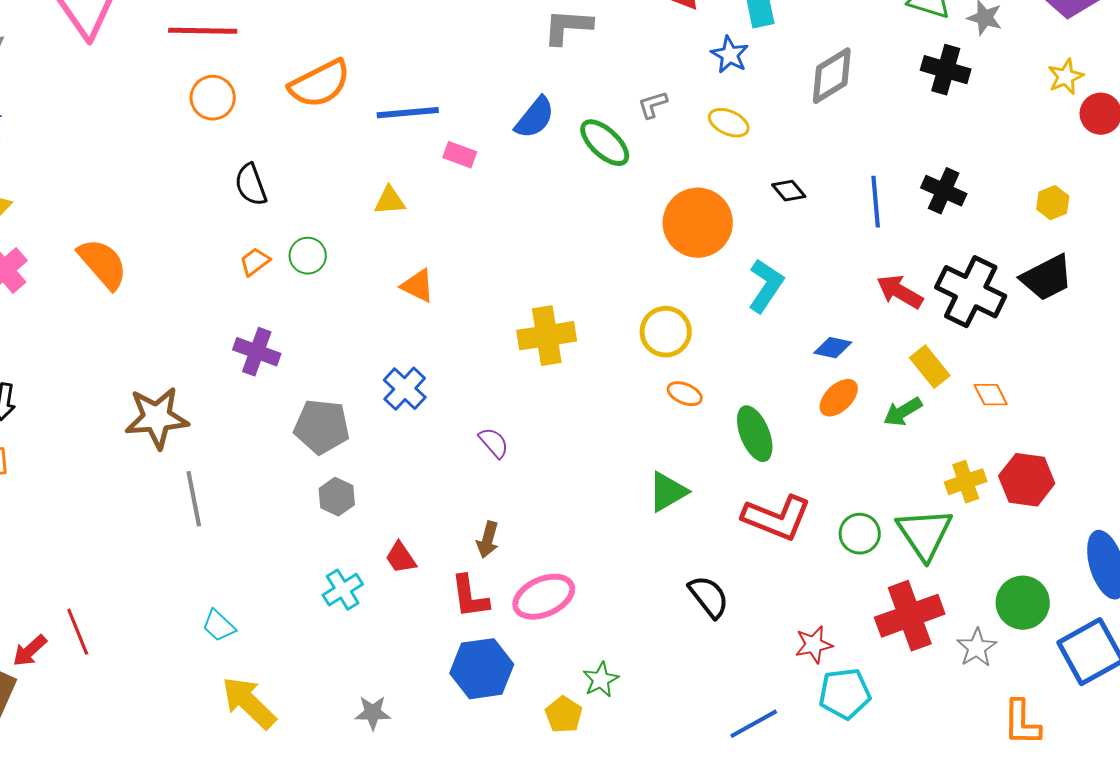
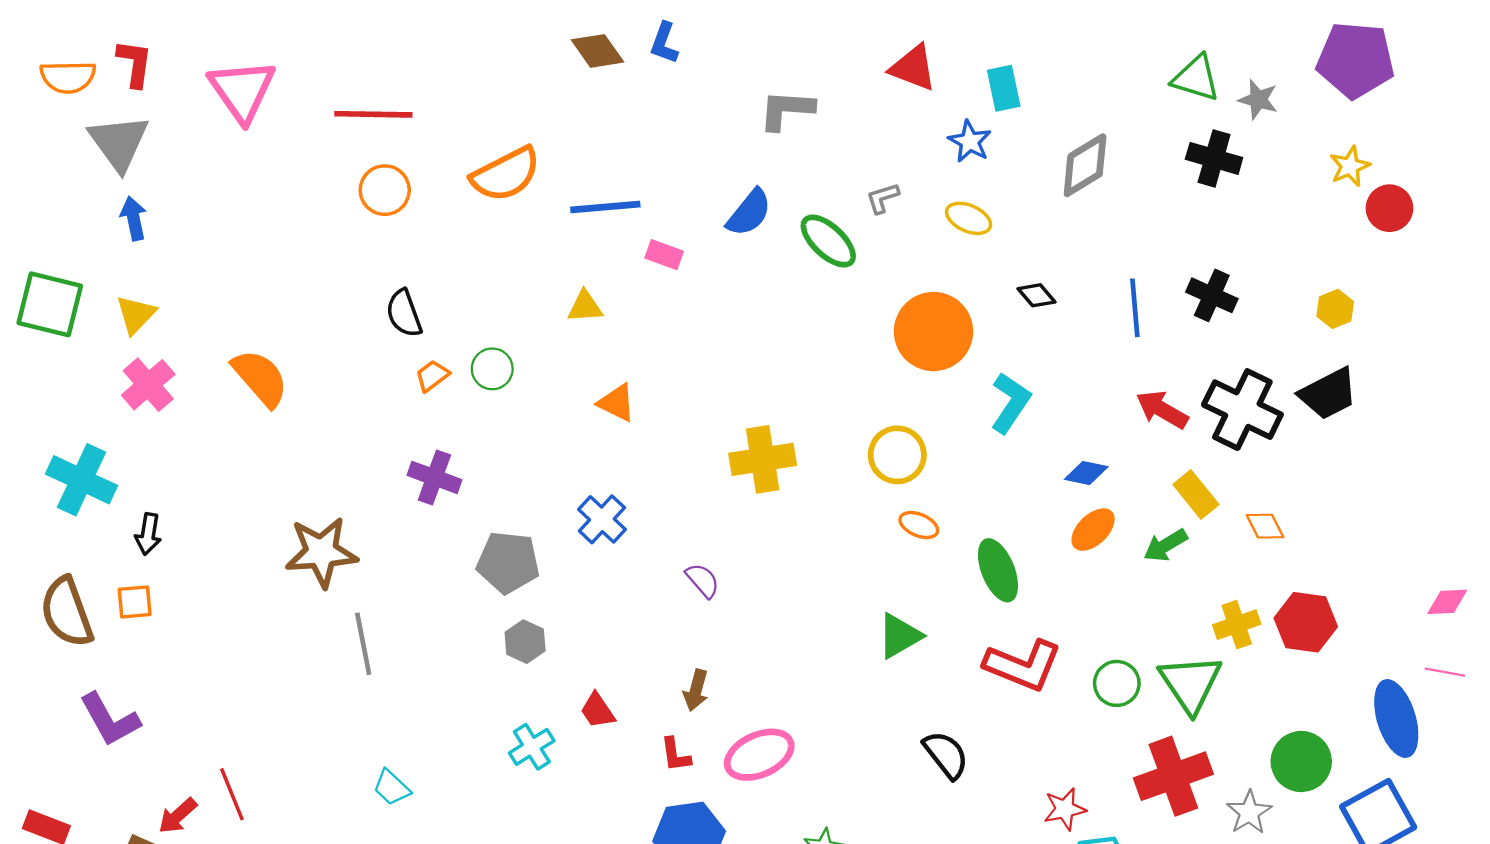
black semicircle: (251, 185) -> (404, 313), moved
red L-shape: (470, 597) -> (676, 755), size x0.7

